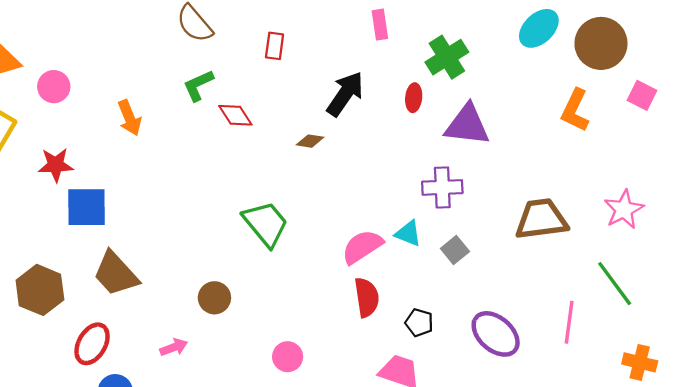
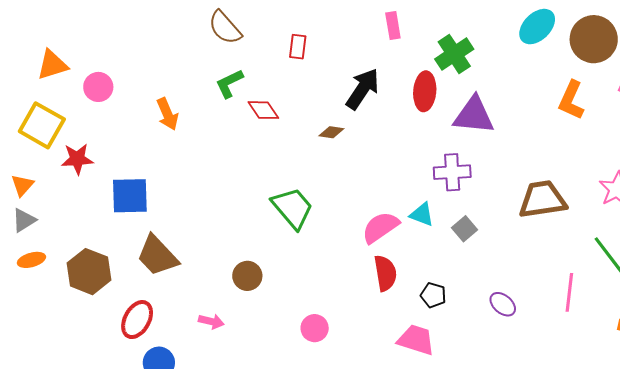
red ellipse: (414, 98) -> (425, 91), size x1.5
red star: (56, 165) -> (77, 159), moved
purple ellipse: (496, 334) -> (503, 304), size x0.6
pink arrow: (174, 347) -> (211, 321), turned 35

